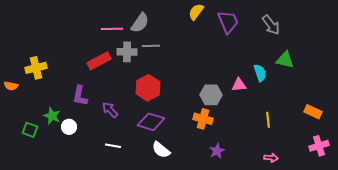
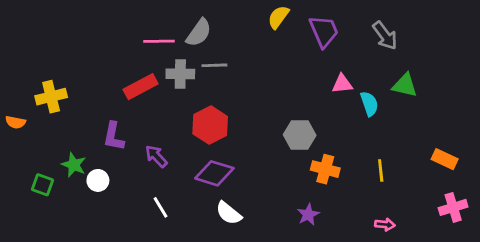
pink triangle: (239, 85) -> (342, 84), moved
orange cross: (203, 119) -> (325, 169), moved
white line: (113, 146) -> (160, 207), turned 49

